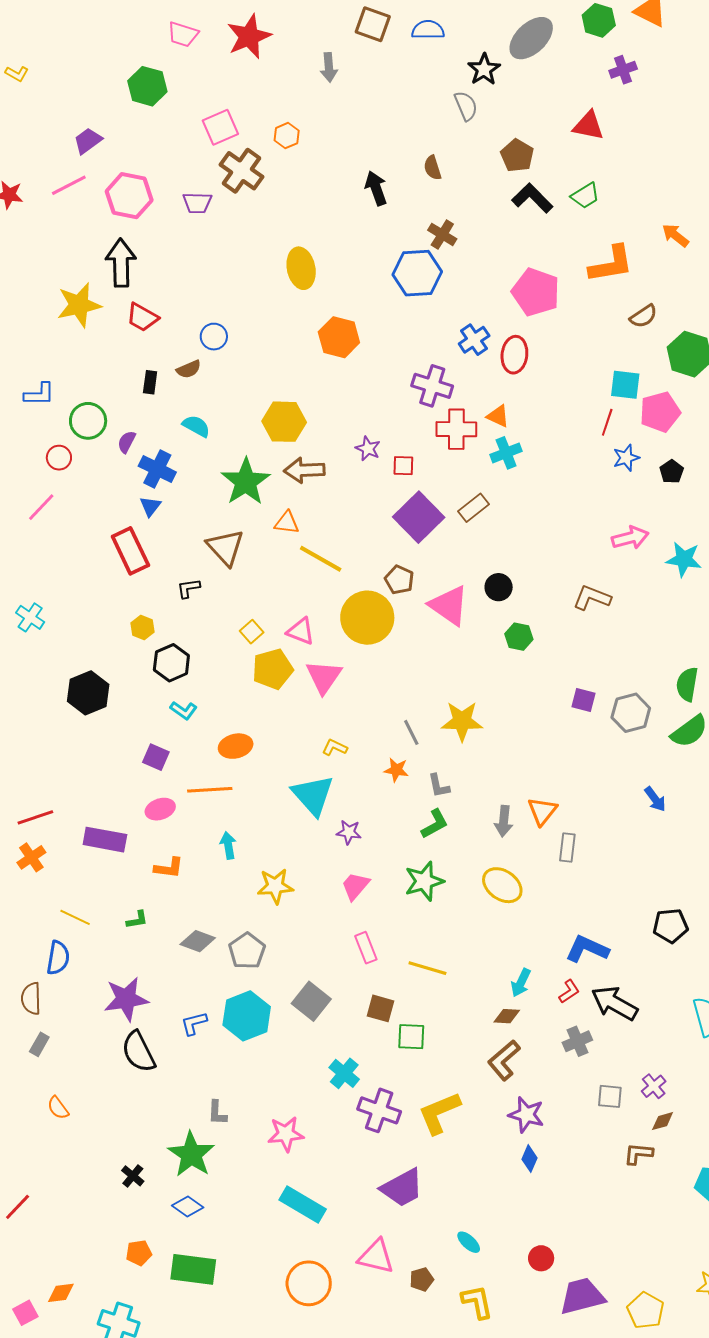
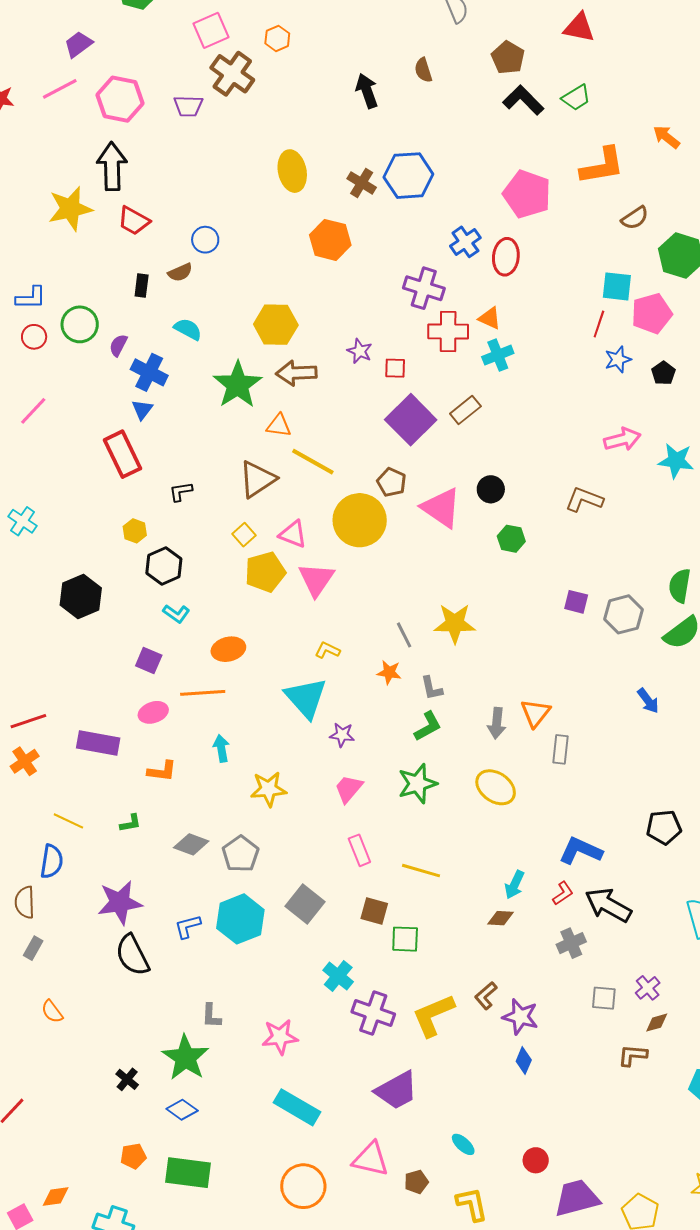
brown cross: (442, 235) -> (362, 183), moved
red circle: (59, 458) -> (34, 337), moved
brown triangle: (225, 547) -> (257, 479), moved, turned 39
brown L-shape: (504, 1060) -> (486, 996), moved, size x0.7

